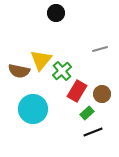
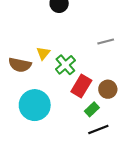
yellow triangle: (41, 60) -> (43, 53), size x0.6

